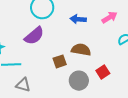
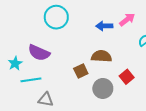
blue arrow: (78, 19) -> (104, 26), moved
purple semicircle: (34, 36) -> (39, 53), moved, turned 70

